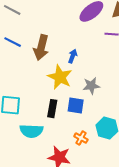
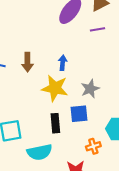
brown arrow: (41, 47) -> (27, 62), size x0.7
orange cross: (81, 138) -> (93, 146), turned -32

